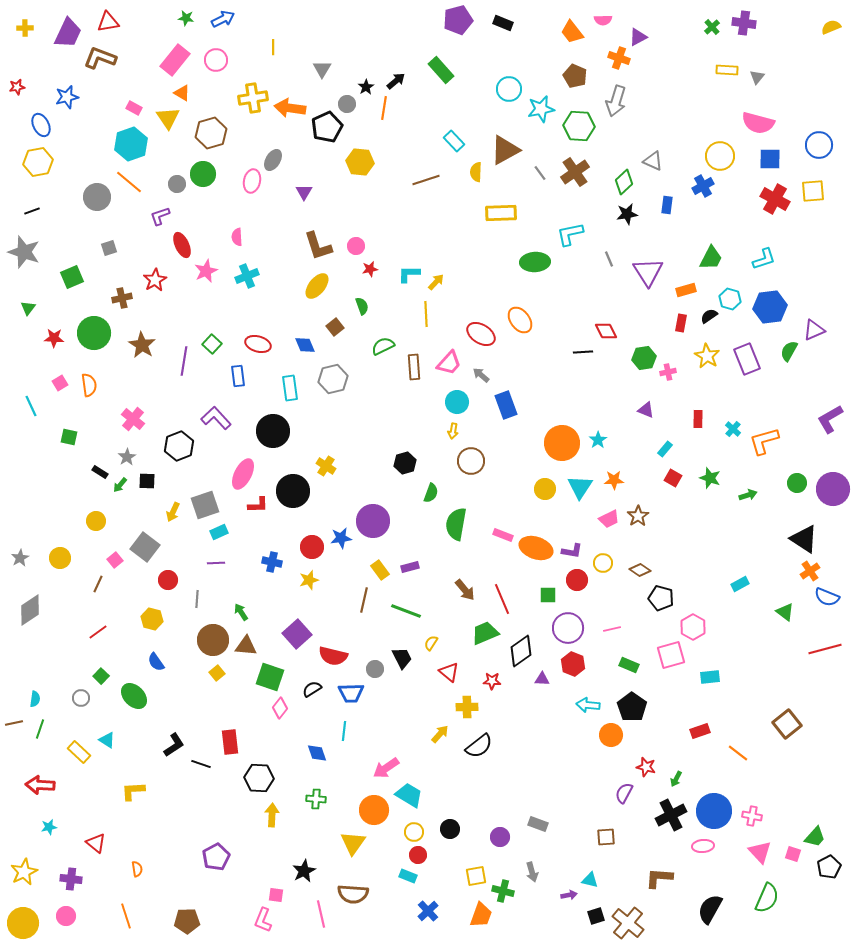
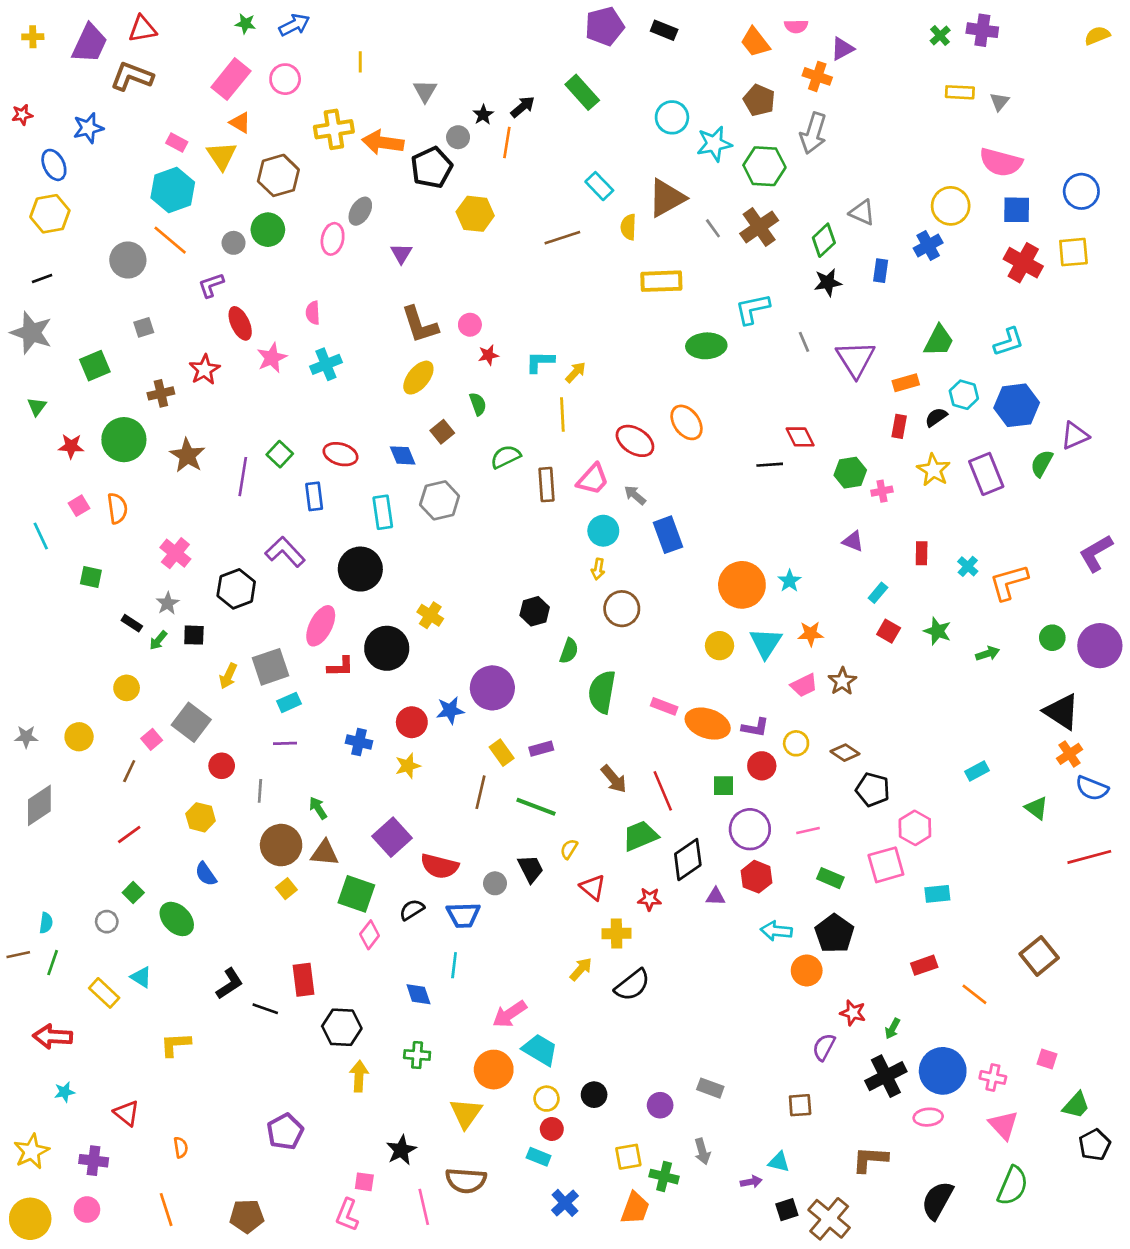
gray star: (20, 558) -> (26, 737), turned 30
pink square: (793, 854) -> (1047, 1059), moved

